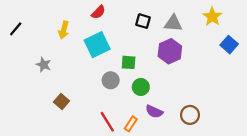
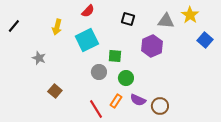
gray triangle: (173, 23) -> (166, 21), moved
brown circle: (190, 115) -> (160, 106), moved
orange rectangle: (131, 124) -> (116, 101), moved

